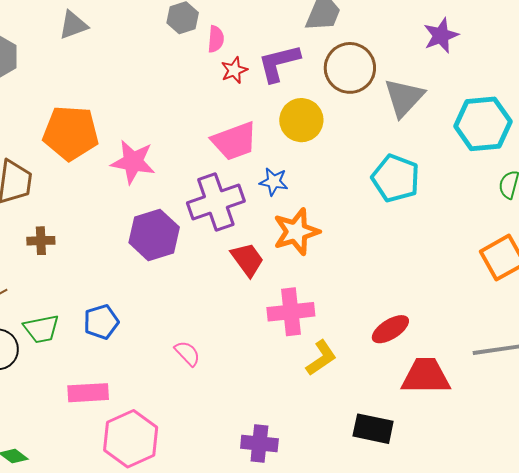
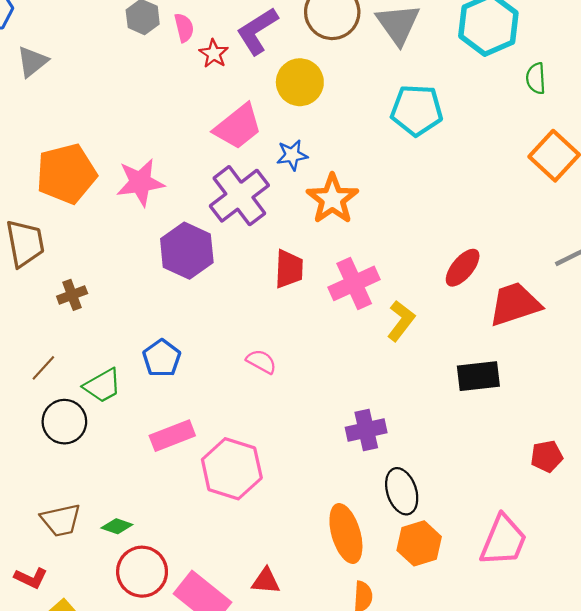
red trapezoid: (247, 260) -> (289, 269), moved, turned 57

